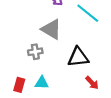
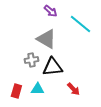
black triangle: (78, 57) -> (52, 67), moved
red arrow: (92, 83) -> (73, 89), moved

